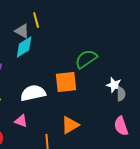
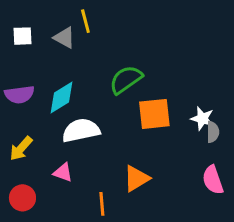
cyan diamond: (24, 47) -> (61, 97), moved
green semicircle: (86, 59) -> (126, 80), moved
orange square: (66, 82) -> (154, 114), moved

